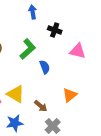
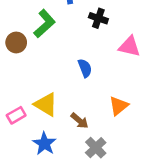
green L-shape: (28, 49) -> (44, 24), moved
blue star: (15, 123) -> (44, 144), turned -30

